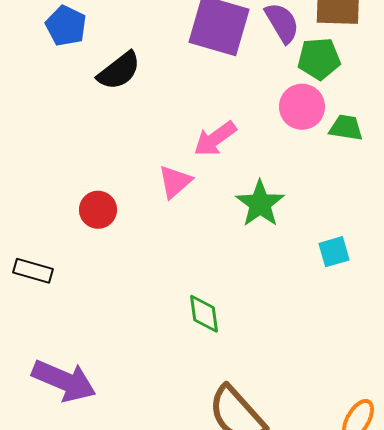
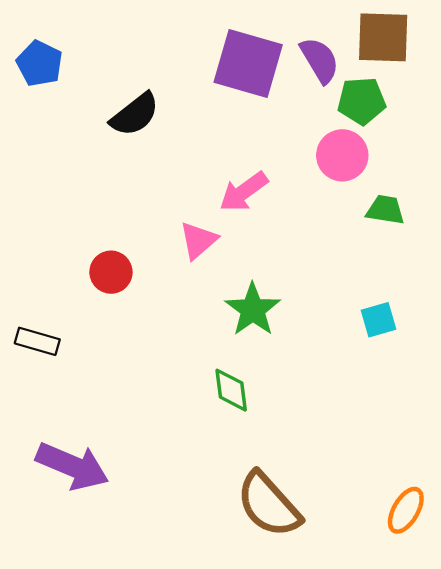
blue pentagon: (66, 26) -> (40, 64), moved
green trapezoid: (346, 128) -> (385, 210), moved
green star: (260, 204) -> (253, 310), moved

